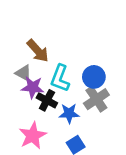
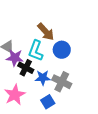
brown arrow: (38, 51) -> (46, 32), moved
gray cross: (96, 99) -> (62, 82), moved, turned -30

